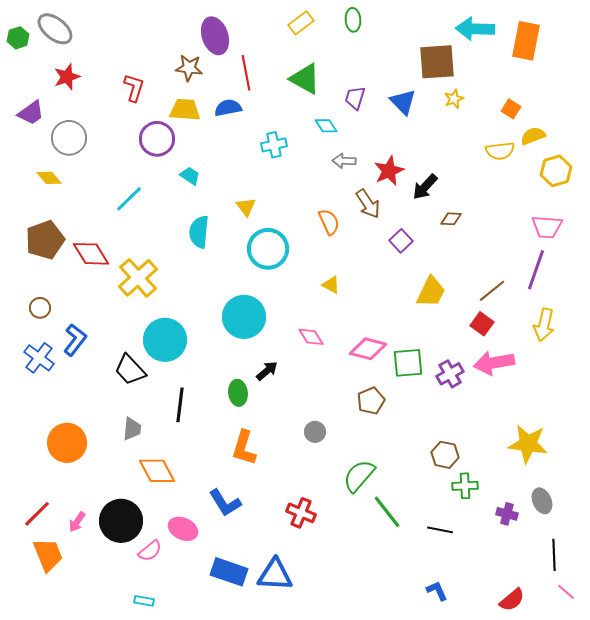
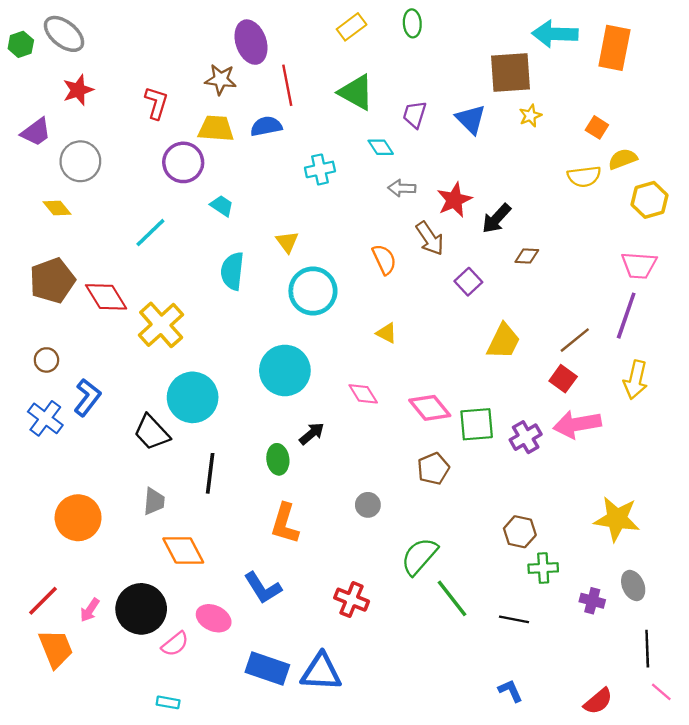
pink diamond: (368, 349) -> (430, 408), turned 36

